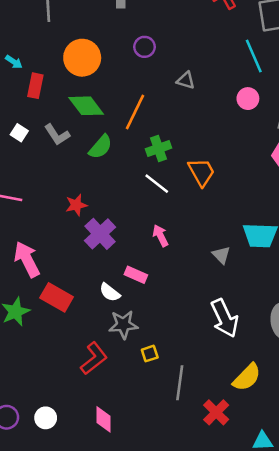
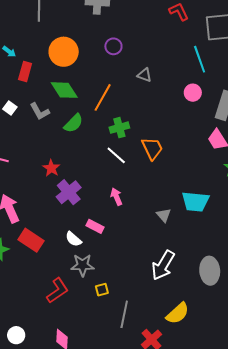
red star: (76, 205) -> (51, 168), turned -30
white arrow: (225, 318) -> (163, 265), turned 52

